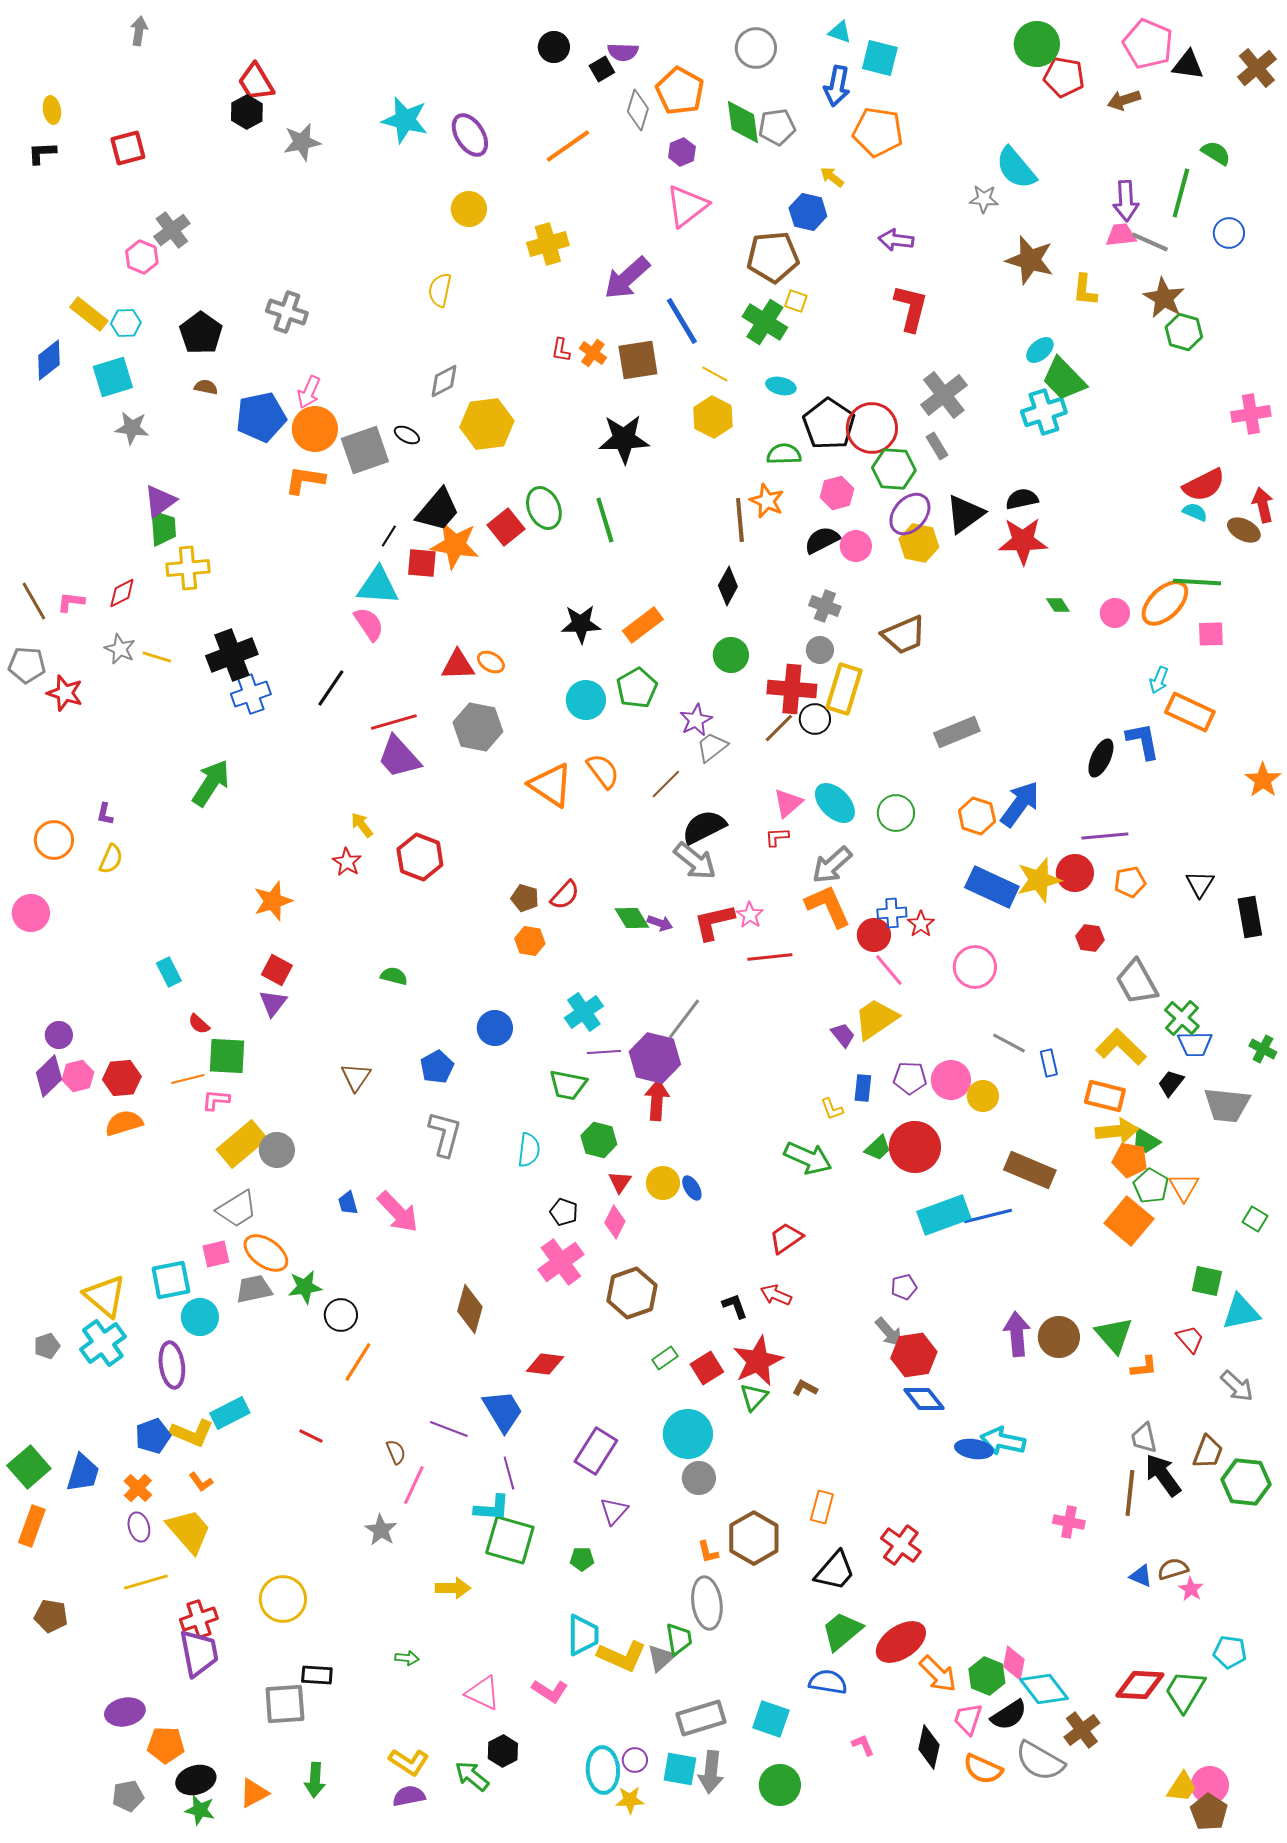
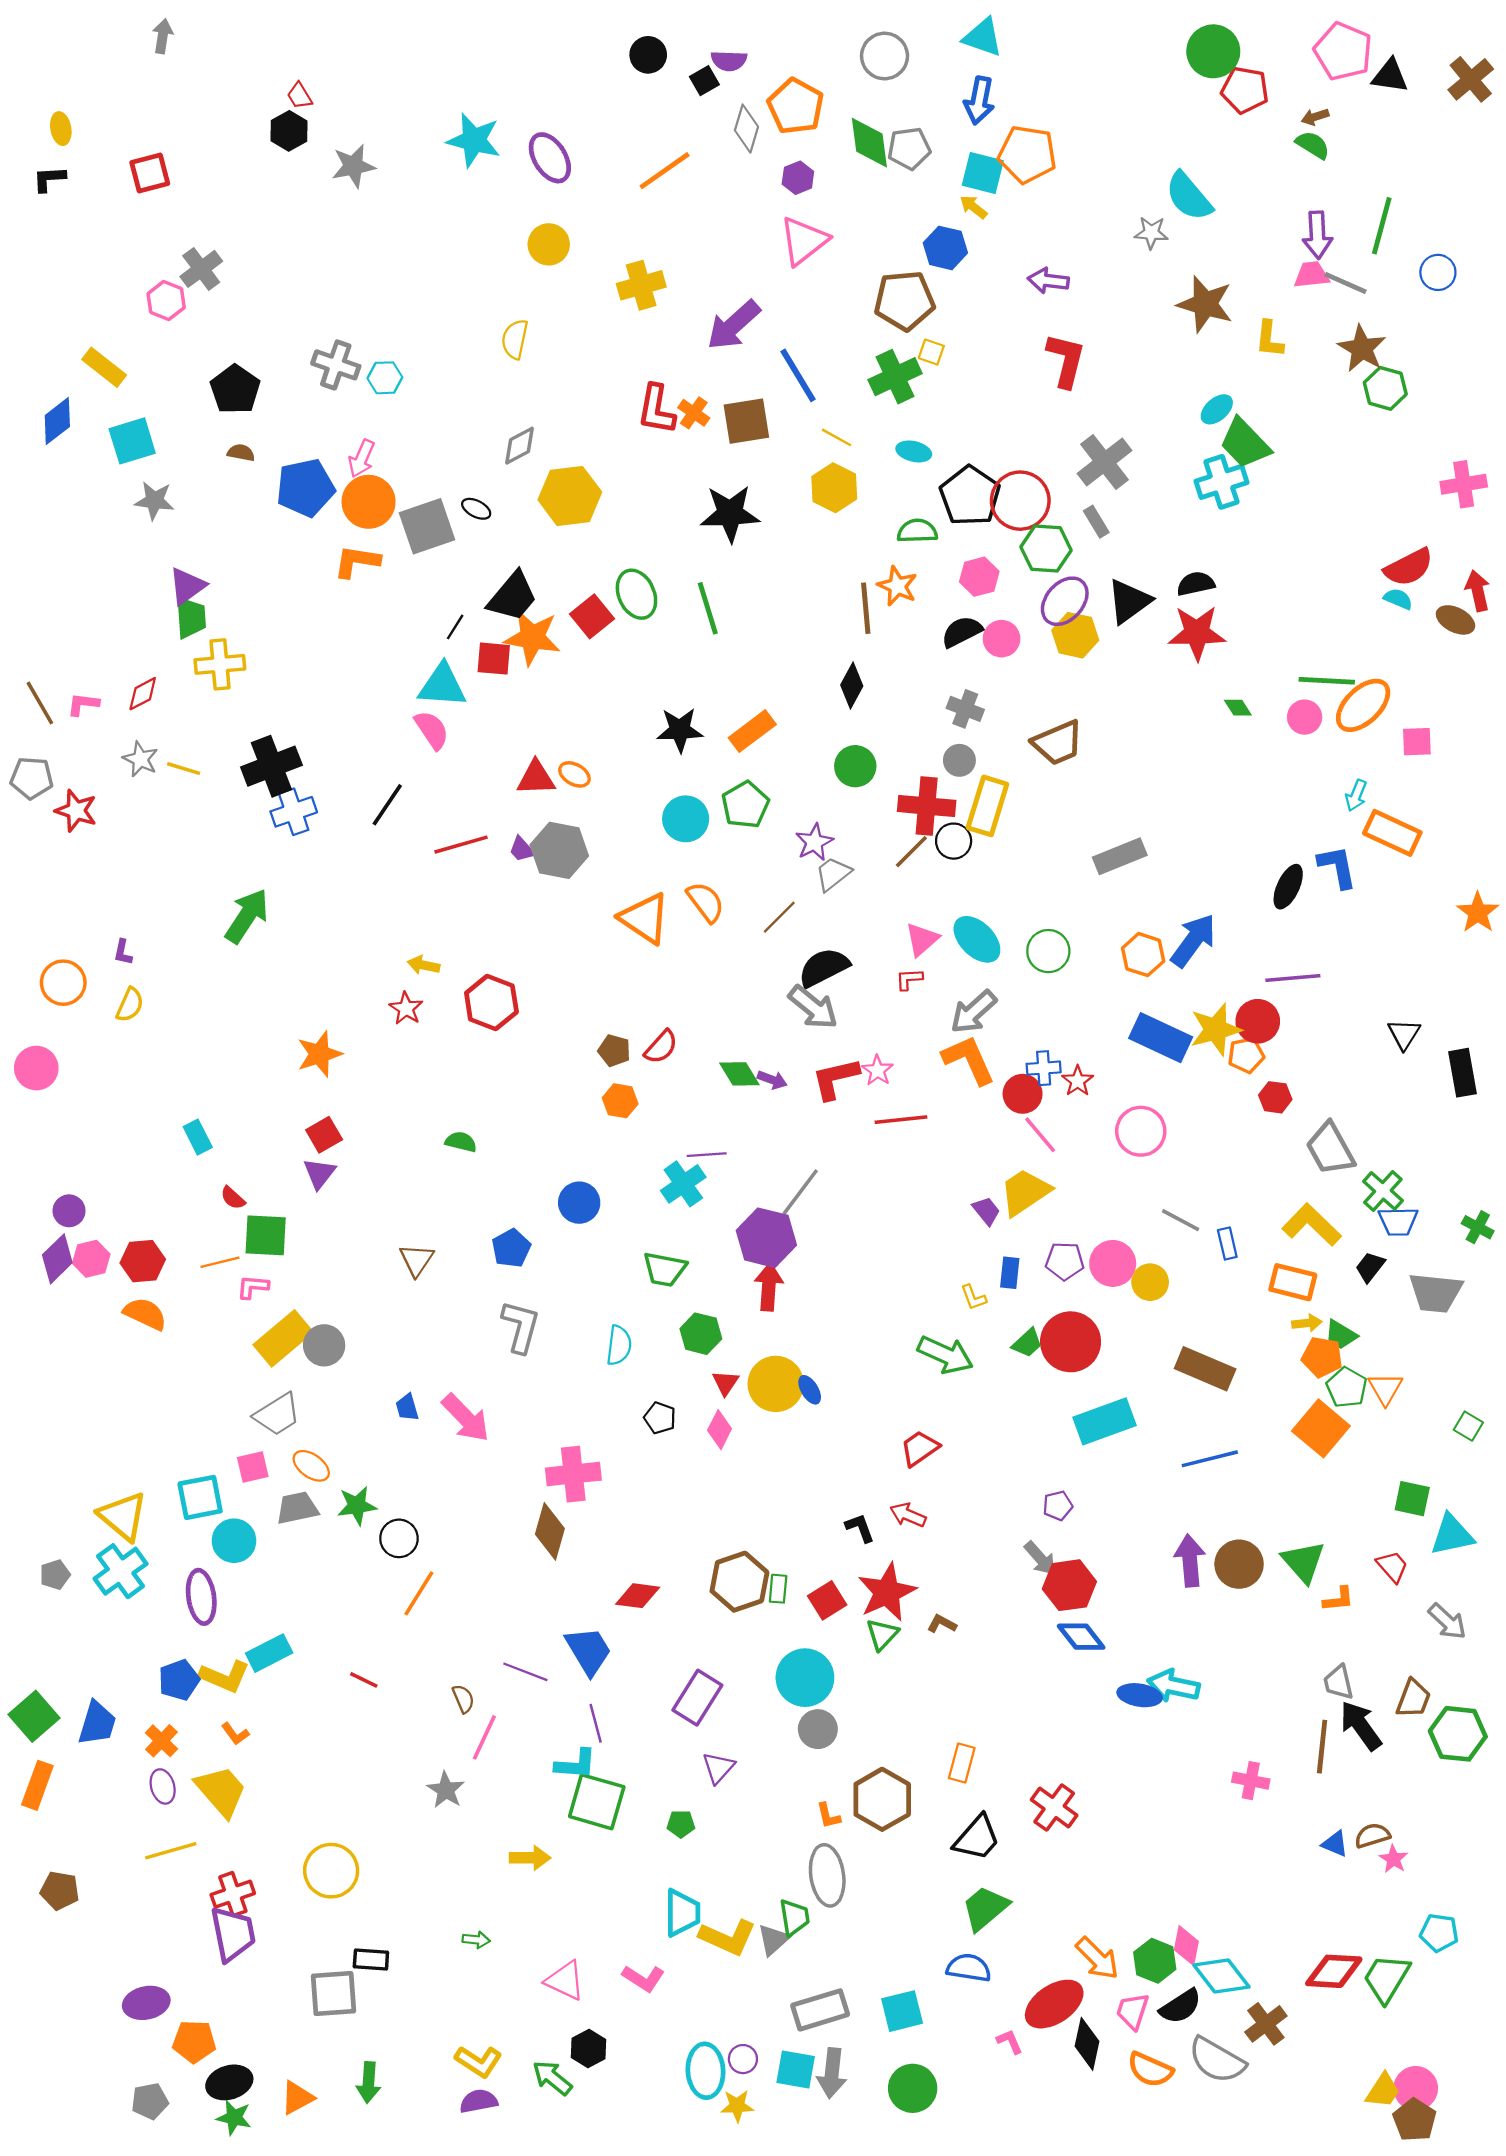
cyan triangle: (840, 32) -> (983, 37), size x1.5
cyan square: (880, 58) -> (983, 173), moved
red trapezoid: (256, 82) -> (300, 96), size x0.6
brown arrow: (1124, 100) -> (1315, 117), size x0.7
green semicircle: (1216, 153) -> (1313, 145), moved
green cross: (765, 322) -> (895, 377), turned 33
cyan hexagon: (126, 323) -> (385, 378), moved
red L-shape: (561, 350) -> (656, 409), size x1.8
green line: (1197, 582) -> (1327, 681), moved
purple trapezoid: (399, 757) -> (522, 849), moved, size x0.5
yellow arrow: (362, 825) -> (424, 965), turned -40
orange pentagon: (1130, 882) -> (1246, 1055), moved
red square: (277, 970) -> (324, 1135), turned 32
purple line: (604, 1052) -> (707, 1155), moved
orange semicircle: (124, 1123) -> (145, 1314), turned 42
yellow arrow: (1117, 1131) -> (1307, 1323), size x0.6
yellow circle: (663, 1183) -> (776, 1384), size x1.4
blue line: (988, 1216) -> (1210, 1459), moved
orange ellipse: (266, 1253) -> (311, 1466), size x0.7
pink cross: (561, 1262) -> (573, 1474), moved, turned 30
brown hexagon: (632, 1293) -> (739, 1582), moved
green rectangle: (665, 1358) -> (778, 1589), turned -50
red ellipse: (901, 1642) -> (1054, 2004), moved
cyan square: (771, 1719) -> (902, 2011), turned -33

